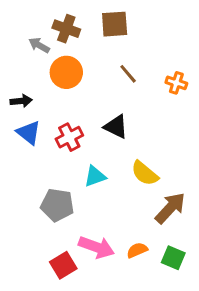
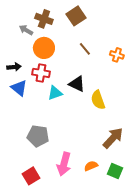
brown square: (115, 24) -> (76, 16), turned -30
red cross: (69, 137) -> (41, 73), moved, turned 36
yellow semicircle: (145, 173) -> (98, 100), moved, turned 30
cyan triangle: (95, 176) -> (55, 93), moved
pink arrow: (96, 247) -> (64, 164), turned 85
red square: (63, 265) -> (31, 176), moved

